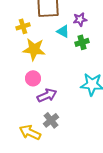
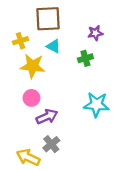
purple star: (80, 19) -> (95, 33), moved
cyan triangle: (63, 31) -> (54, 46), moved

